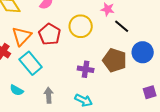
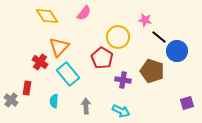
red pentagon: (50, 34) -> (102, 58), moved
blue circle: (143, 52) -> (177, 51), moved
cyan semicircle: (17, 90) -> (54, 101), turned 64

